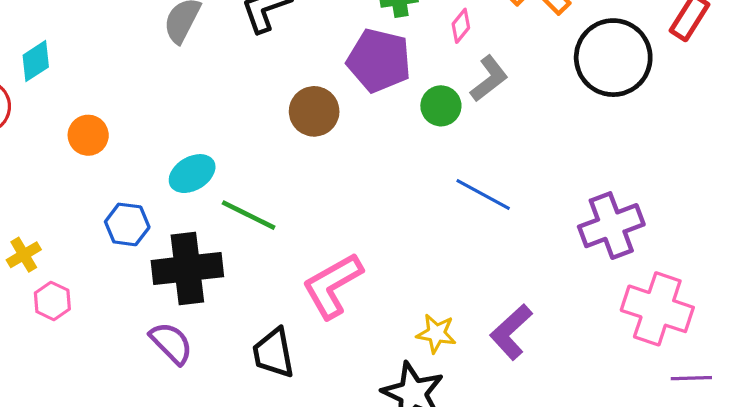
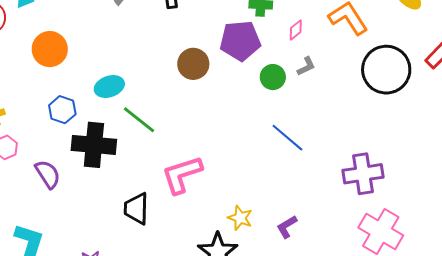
purple pentagon: (379, 60) -> (240, 41), turned -30
gray L-shape: (489, 79) -> (306, 66), size x0.7
orange circle: (88, 135) -> (50, 49), size x1.4
purple L-shape: (511, 332) -> (287, 227), size x0.7
purple semicircle: (171, 343) -> (48, 174), moved

